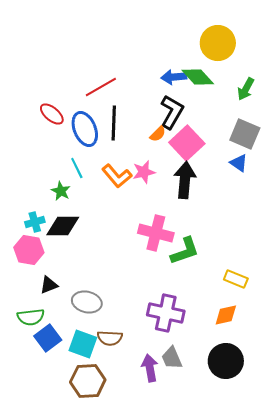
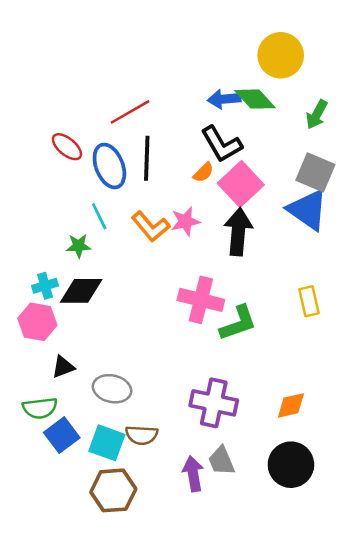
black L-shape: (172, 112) -> (221, 144), turned 120
blue triangle: (239, 163) -> (308, 210), size x1.8
green star: (61, 191) -> (79, 246), turned -30
yellow rectangle: (236, 279) -> (309, 301), moved, turned 55

